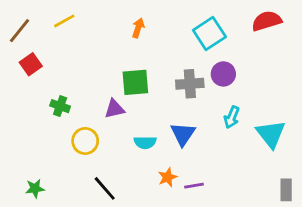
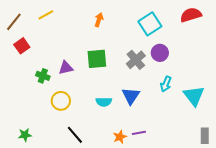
gray cross: (190, 84) -> (136, 60), turned -36
purple triangle: (114, 109) -> (66, 68), moved
orange star: (168, 177) -> (120, 137), moved

